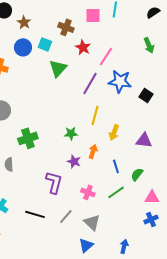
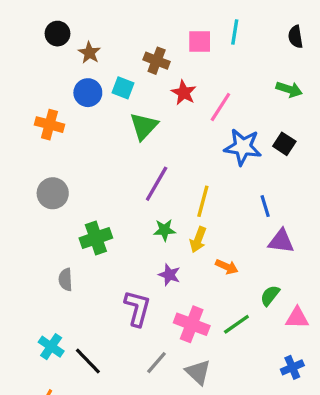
black semicircle: (153, 12) -> (295, 37), turned -64
green arrow: (149, 45) -> (289, 89), turned -49
purple line: (90, 83) -> (157, 184), moved
black square: (146, 95) -> (284, 144), moved
yellow arrow: (114, 132) -> (198, 240), moved
orange arrow: (93, 151) -> (227, 267), moved, turned 96
blue line: (116, 166) -> (265, 206), moved
pink cross: (88, 192) -> (192, 324), size x1.5
pink triangle: (152, 197) -> (297, 318), moved
black line: (35, 214) -> (88, 361), moved, turned 30

